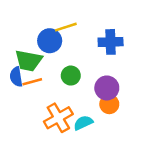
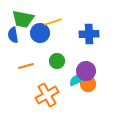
green trapezoid: (29, 61) -> (23, 19), moved
blue semicircle: (16, 77) -> (13, 35), moved
cyan semicircle: (83, 123) -> (77, 80), moved

